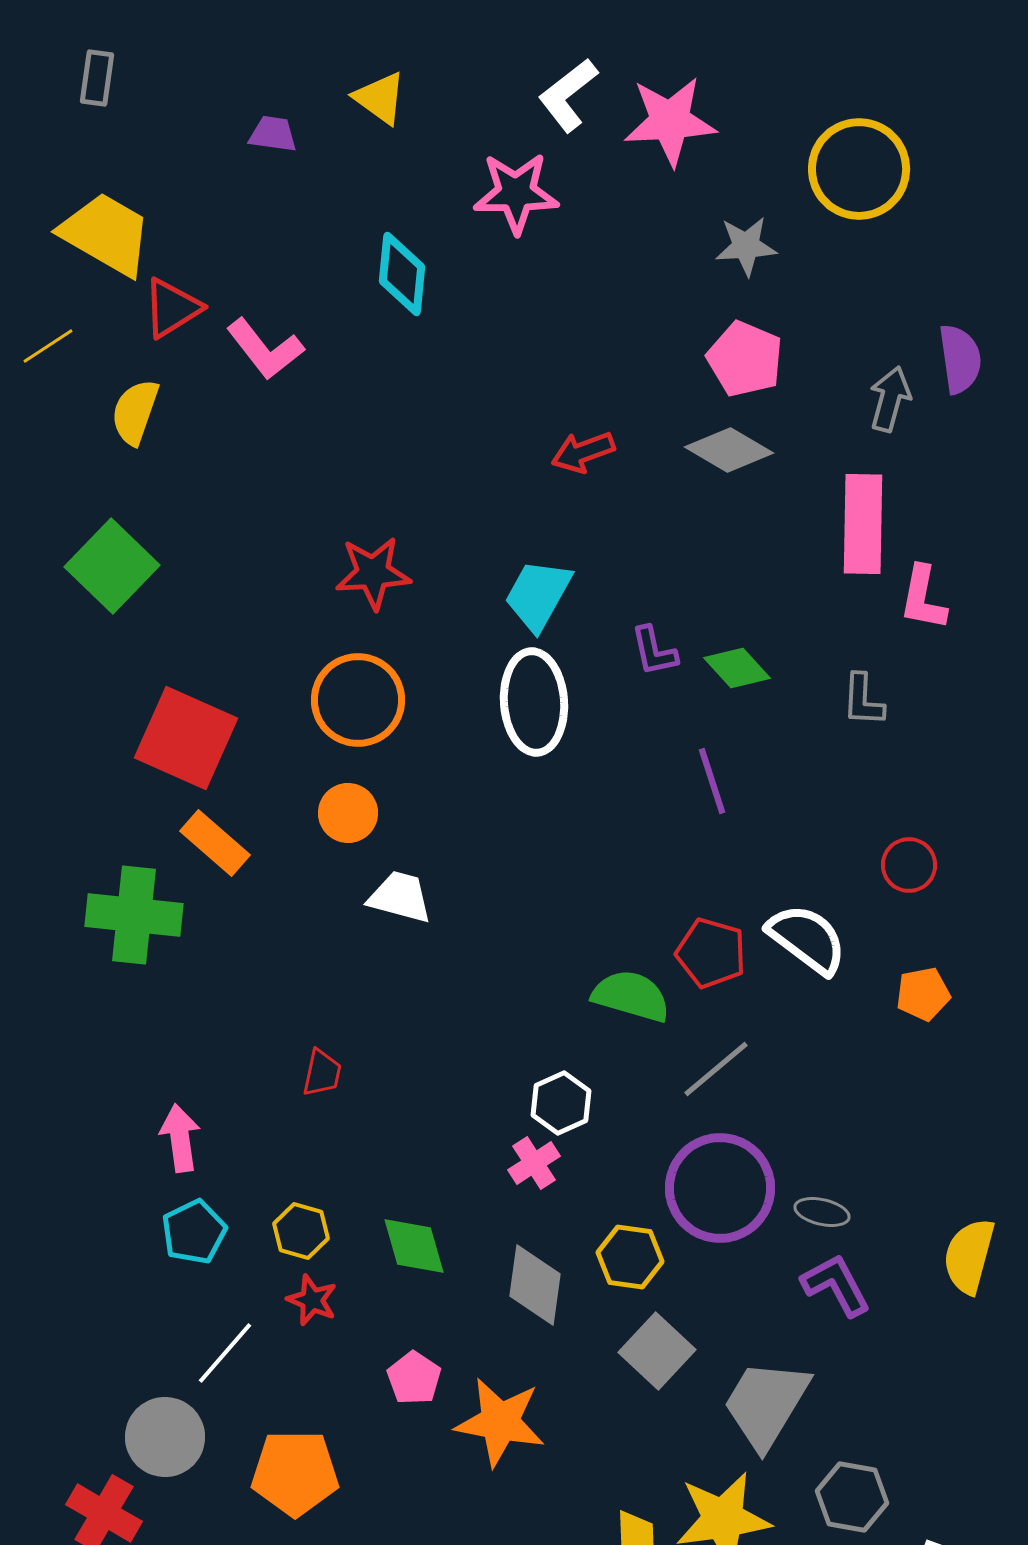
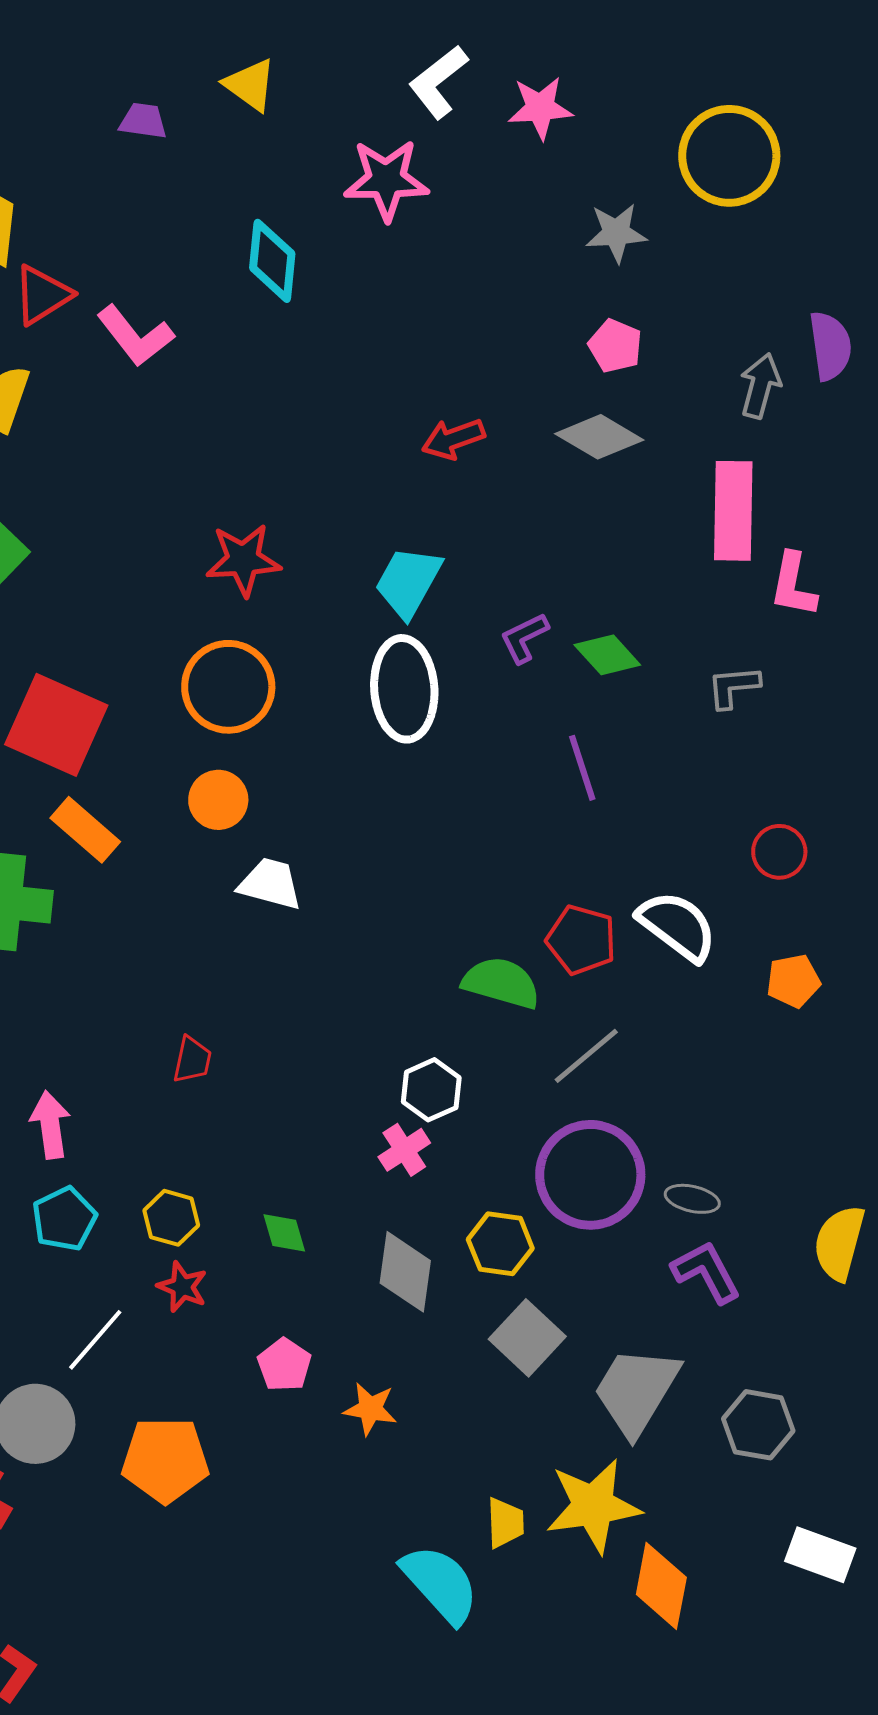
pink star: (670, 121) -> (540, 108), size x0.7
pink pentagon: (745, 359) -> (615, 346), size x0.7
purple L-shape: (654, 651) -> (524, 638), turned 76
gray L-shape: (863, 700) -> (733, 687), turned 82
green diamond: (414, 1246) -> (284, 1233), size x0.7
orange star: (500, 1422) -> (370, 1409), size x0.6
gray hexagon: (852, 1497) -> (758, 1425), moved

